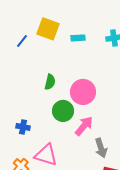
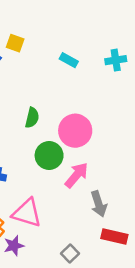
yellow square: (48, 29) -> (15, 43), moved, size x0.6
cyan rectangle: (78, 38) -> (69, 60), turned 32

